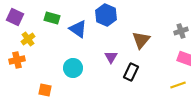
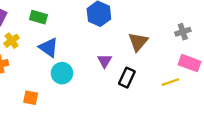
blue triangle: (78, 29) -> (49, 47), moved
yellow line: (178, 85) -> (171, 82), moved

